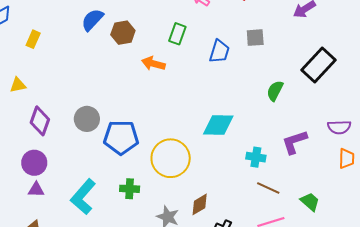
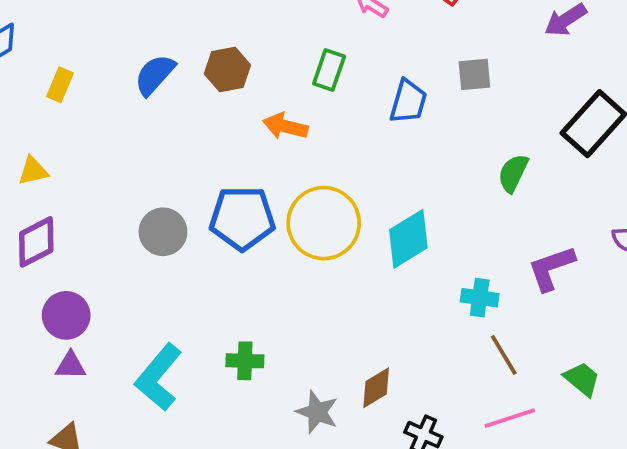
blue semicircle: (92, 20) -> (155, 75), moved
purple diamond: (40, 121) -> (36, 242), moved, turned 44
cyan diamond: (218, 125) -> (408, 239), turned -32
blue pentagon: (121, 137) -> (242, 218), moved
yellow circle: (171, 158) -> (324, 223), moved
brown line: (268, 188) -> (504, 355), turned 35

